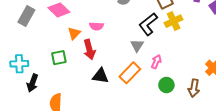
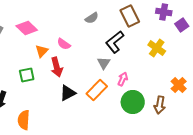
yellow cross: (174, 21) -> (157, 48), moved, turned -30
pink semicircle: (96, 26) -> (64, 44), turned 32
black triangle: (100, 76) -> (68, 93), turned -36
green circle: (166, 85) -> (133, 102), size x1.5

